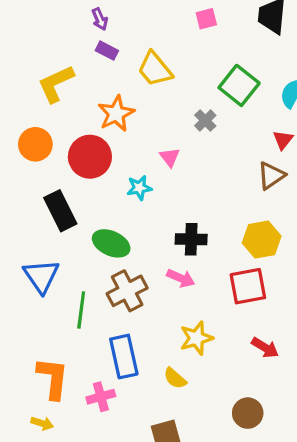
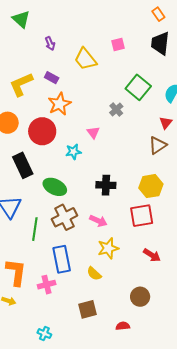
purple rectangle: (107, 51) -> (52, 78), moved
yellow trapezoid: (155, 69) -> (85, 59), moved
pink arrow: (181, 278) -> (98, 221), moved

